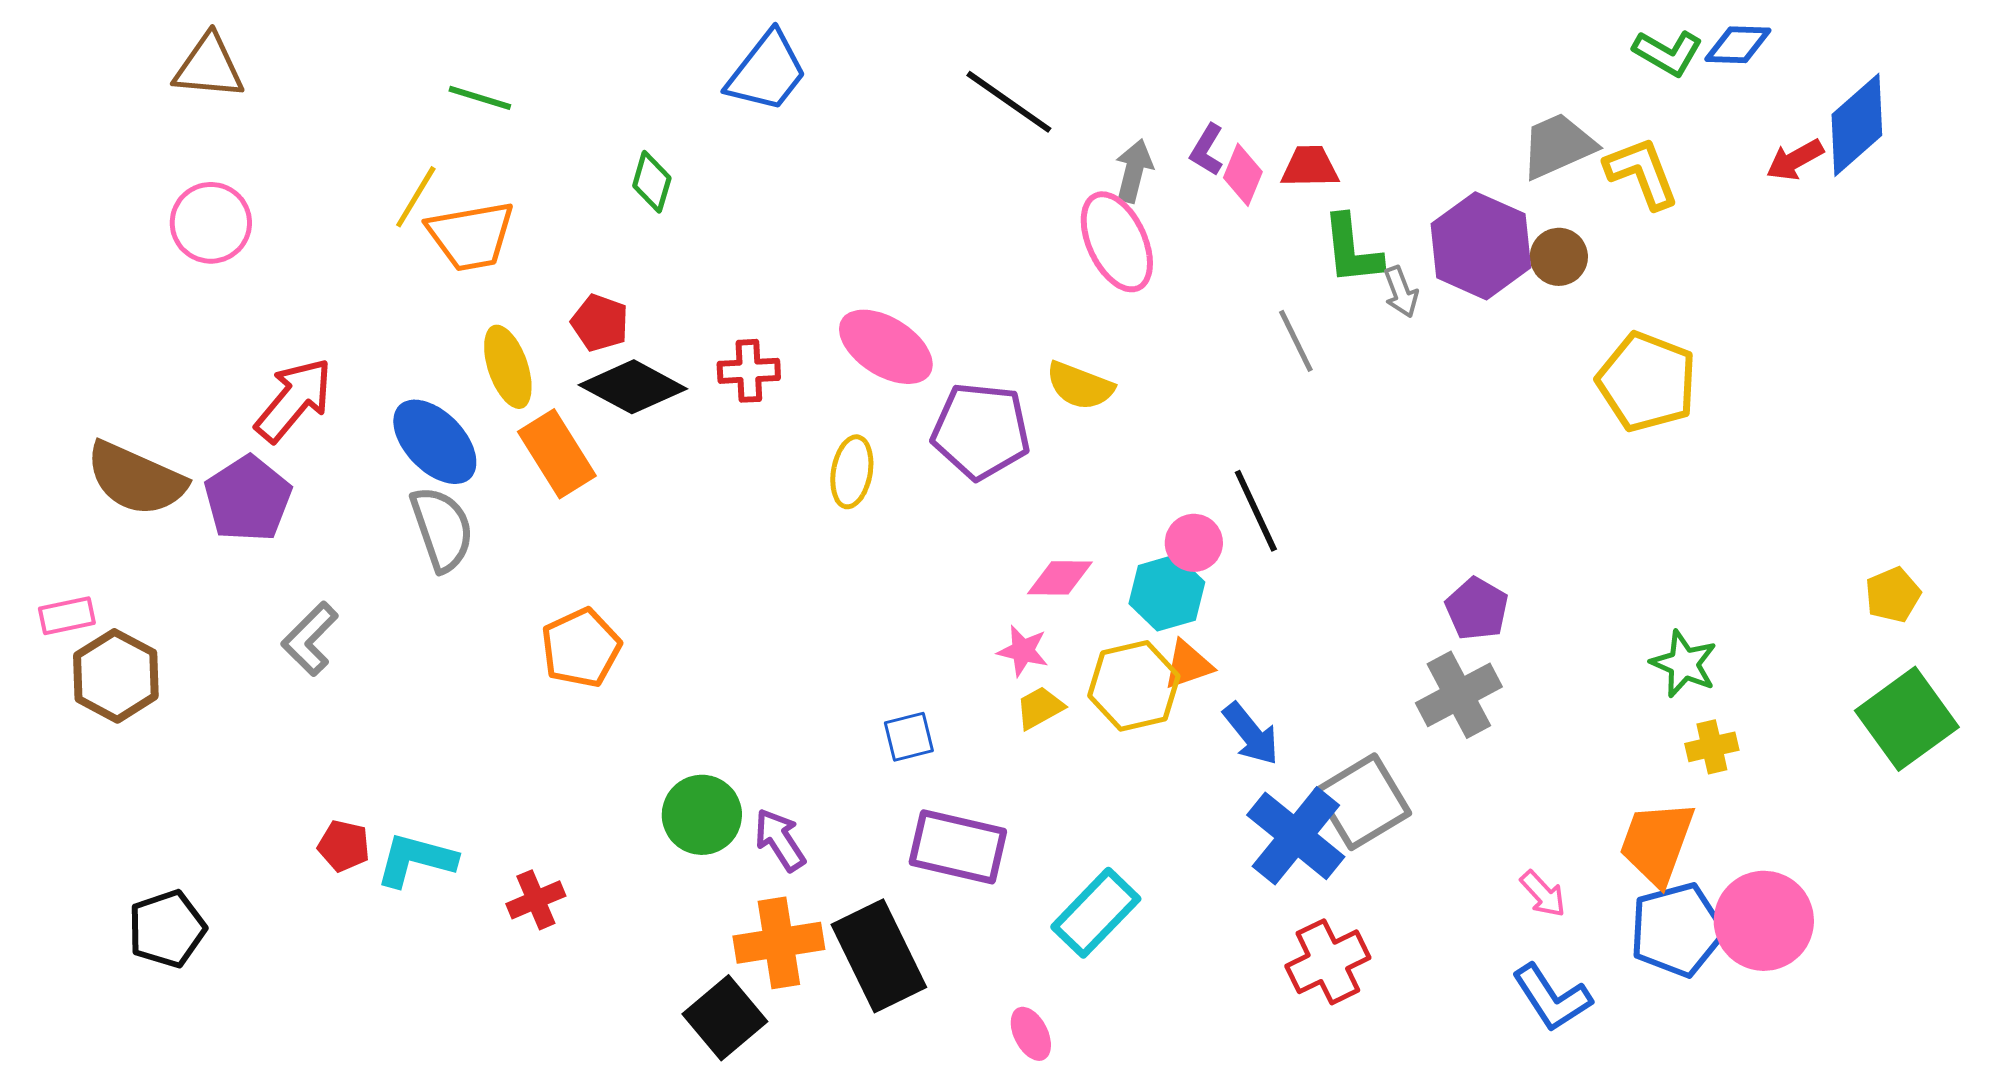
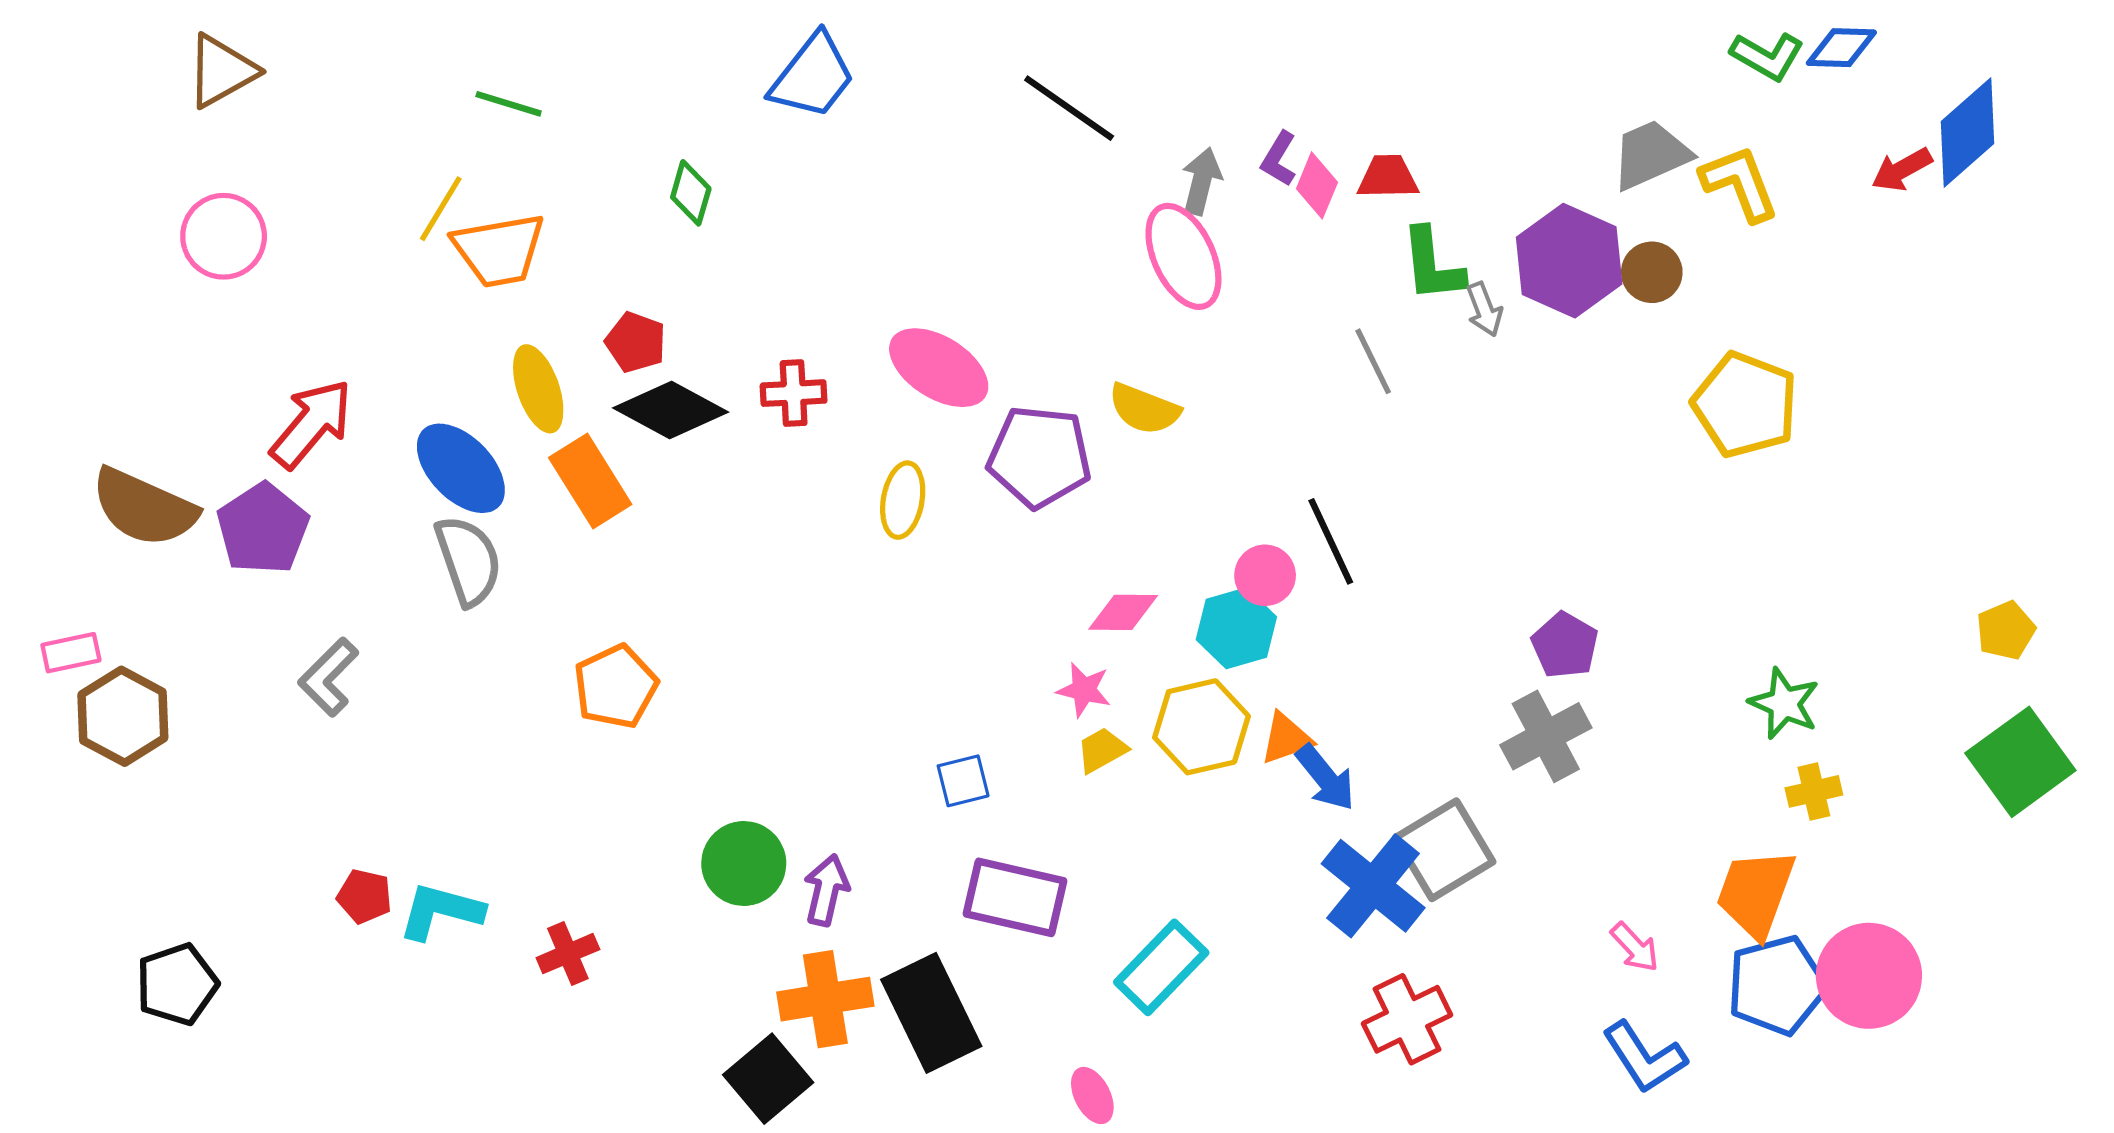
brown triangle: (209, 67) -> (221, 71), turned -34
orange triangle: (1188, 665) -> (1286, 738), moved
purple arrow: (780, 840) -> (826, 890), turned 46

